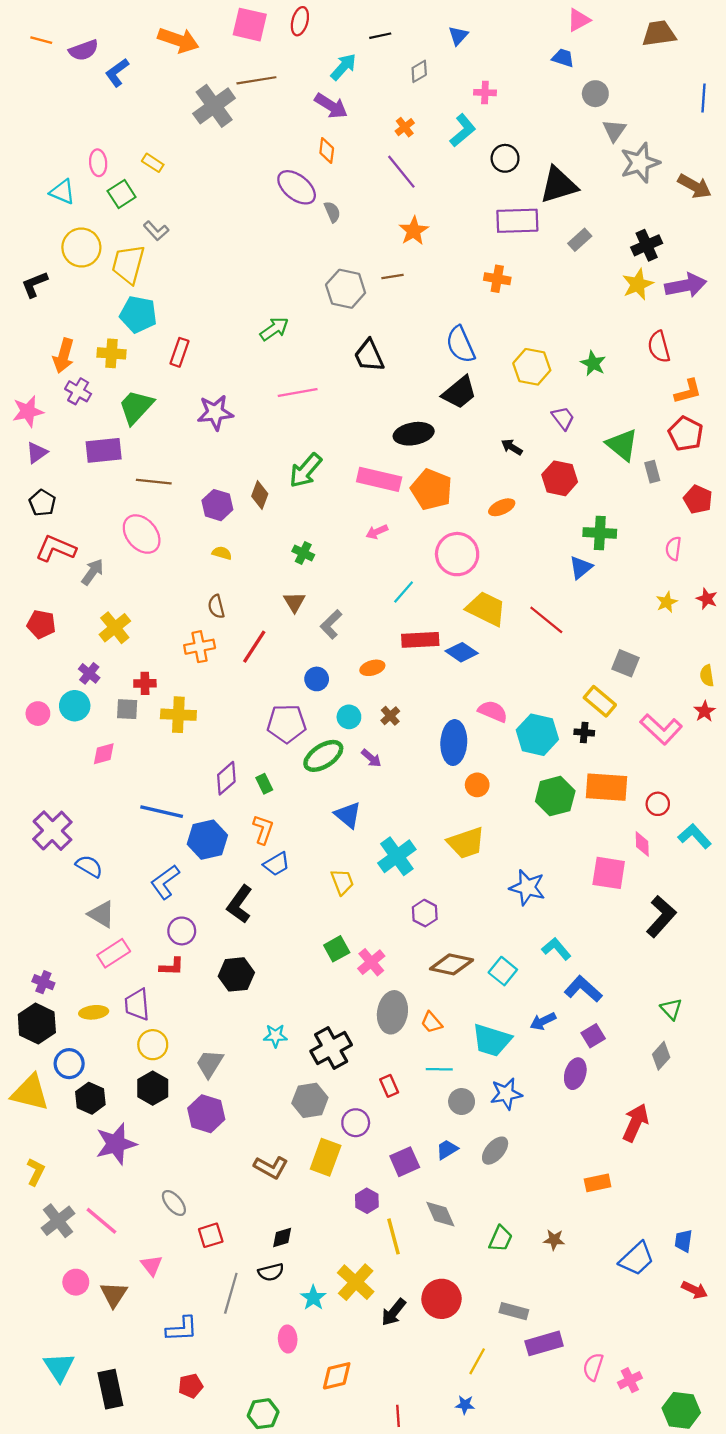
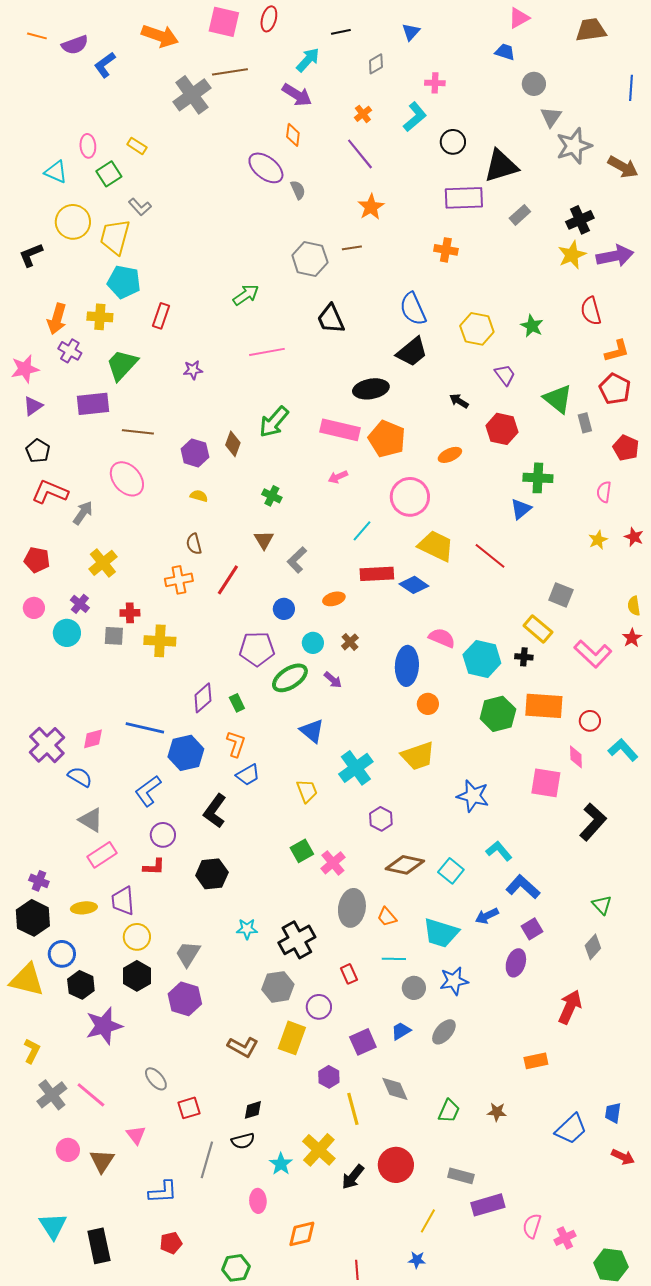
purple star: (215, 413) -> (193, 370), size x0.6
pink circle: (38, 714) -> (34, 608), moved
pink diamond: (104, 754) -> (93, 739), moved

